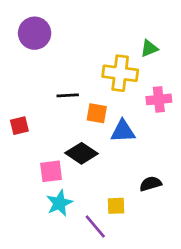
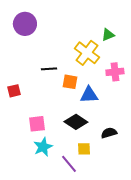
yellow cross: (120, 73) -> (87, 53), turned 30
black diamond: (81, 153) -> (76, 122), moved

